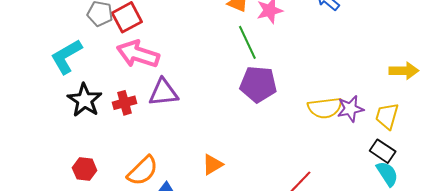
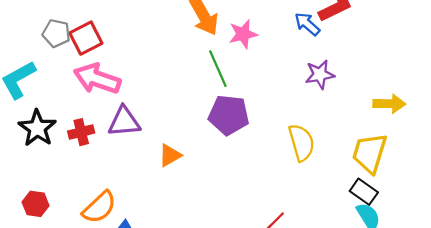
yellow semicircle: (325, 108) -> (301, 143), turned -100
purple star: (350, 109) -> (320, 74), moved
yellow trapezoid: (387, 116) -> (370, 153), size x1.4
orange triangle: (212, 165) -> (170, 155), moved

